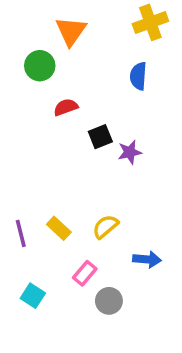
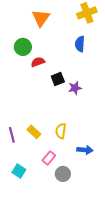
green circle: (40, 66) -> (23, 47), moved
yellow semicircle: (105, 227) -> (61, 131), turned -42

